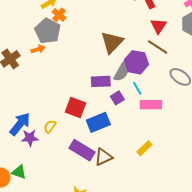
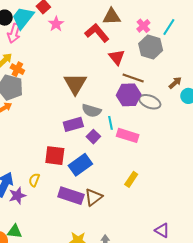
brown line: (158, 47) -> (133, 78), moved
purple hexagon: (136, 62) -> (129, 95), moved
gray semicircle: (122, 72) -> (91, 111), turned 90
cyan line: (137, 88) -> (111, 123), turned 32
pink rectangle: (151, 105) -> (128, 135), turned 30

